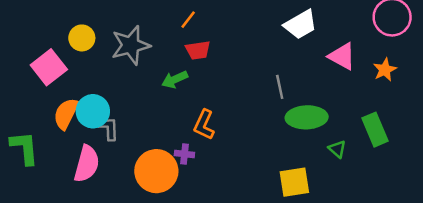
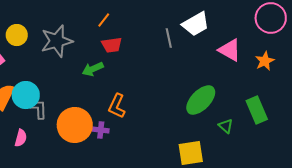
gray line: (280, 87) -> (169, 38), moved
green ellipse: (307, 117) -> (201, 100), turned -44
pink semicircle: (87, 164) -> (21, 138), size x0.6
orange circle: (156, 171) -> (75, 125), moved

